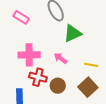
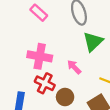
green triangle: (73, 33) -> (93, 42), turned -30

